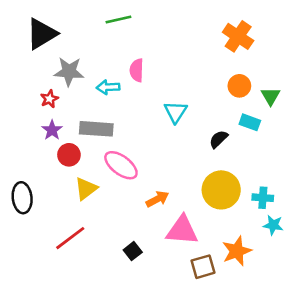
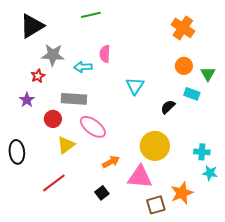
purple star: (52, 130) -> (27, 100), moved
yellow circle: (221, 190) -> (155, 146), moved
orange arrow: (157, 199) -> (111, 162), moved

